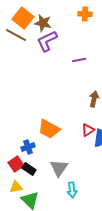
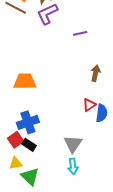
orange trapezoid: (49, 129) -> (25, 81), moved, turned 150
blue cross: (28, 147) -> (28, 122), size x1.5
gray triangle: (59, 168) -> (73, 144), moved

